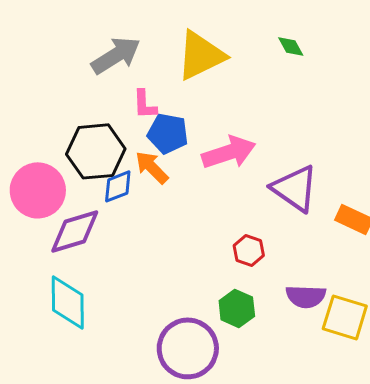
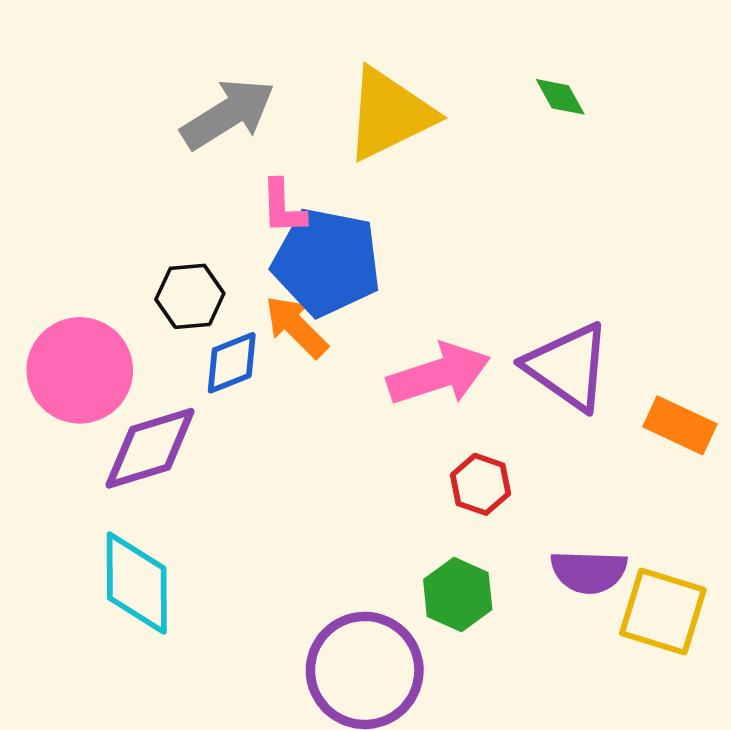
blue pentagon: (168, 133) -> (327, 262), size x1.4
black hexagon: (96, 151) -> (190, 296), size x0.6
pink arrow: (229, 152) -> (439, 374), moved

